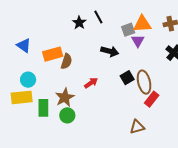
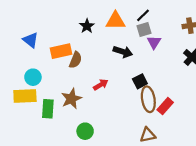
black line: (98, 17) -> (143, 15), moved, turned 72
black star: (79, 23) -> (87, 26), moved
orange triangle: (142, 24) -> (115, 21), moved
brown ellipse: (144, 82) -> (148, 99), moved
green circle: (67, 115) -> (85, 131), moved

